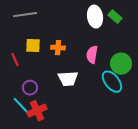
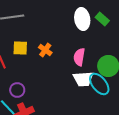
orange cross: (58, 48) -> (45, 50), turned 32
white trapezoid: (68, 79) -> (83, 79), moved

